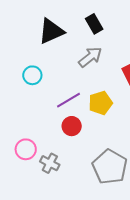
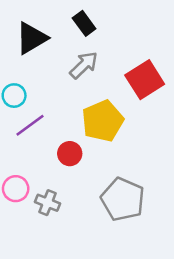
purple line: (68, 100) -> (30, 125), moved
yellow pentagon: (100, 103) -> (103, 121), size x1.4

